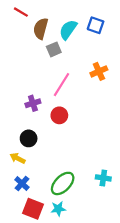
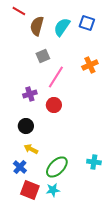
gray square: (54, 49) -> (43, 56), moved
yellow arrow: (18, 158) -> (31, 149), moved

